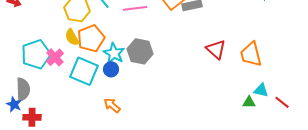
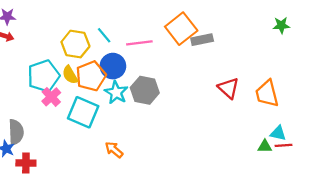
cyan pentagon: (36, 54) -> (44, 76), moved
blue circle: (111, 69) -> (113, 66), moved, size x1.5
red line: (282, 102) -> (284, 145), moved, turned -42

